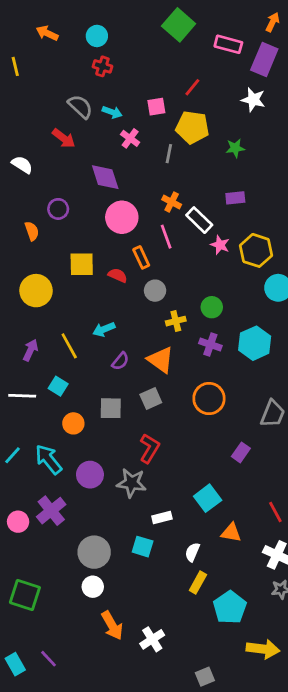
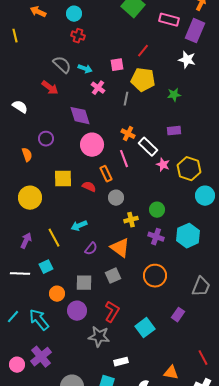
cyan square: (58, 386) -> (46, 267), turned 32
purple circle: (90, 475) -> (77, 311), moved
cyan square: (208, 498) -> (145, 328), moved

